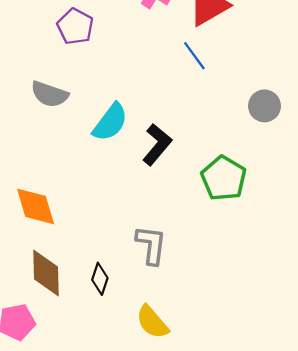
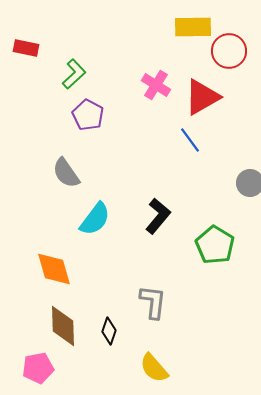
gray semicircle: (50, 94) -> (66, 173), turned 36
cyan semicircle: (110, 122) -> (95, 219), moved

